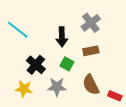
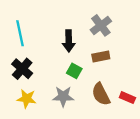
cyan line: (18, 30) -> (20, 33), turned 40
black cross: (36, 65) -> (22, 69), moved
red rectangle: (115, 96) -> (127, 98), moved

